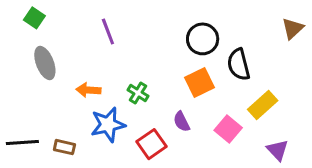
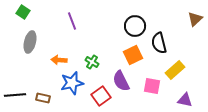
gray ellipse: (45, 63) -> (30, 42), turned 35
purple semicircle: (182, 122) -> (121, 81), size x1.5
pink square: (228, 129) -> (152, 86), turned -30
purple triangle: (278, 150) -> (185, 100), turned -35

